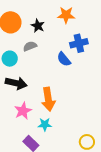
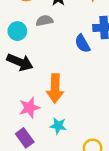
pink star: (23, 111) -> (29, 108), moved
cyan star: (45, 125) -> (58, 126), moved

